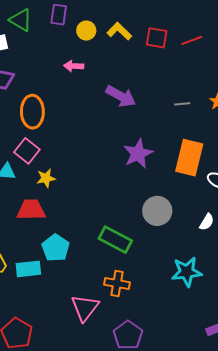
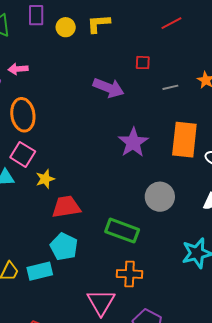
yellow L-shape: (119, 31) -> (98, 24), turned -40
red square: (157, 38) -> (143, 63), moved, size x0.7
pink arrow: (74, 66) -> (18, 69), moved
red trapezoid: (31, 210) -> (66, 207), moved

